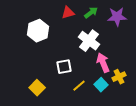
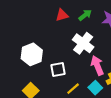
white hexagon: (38, 31) -> (32, 54), moved

